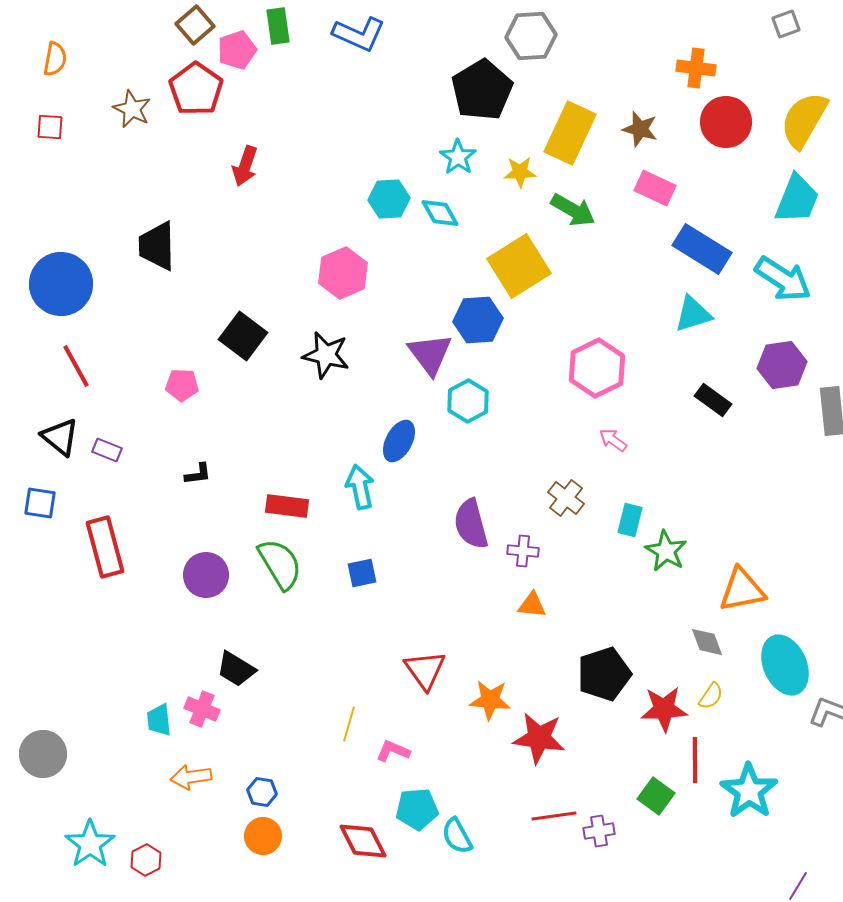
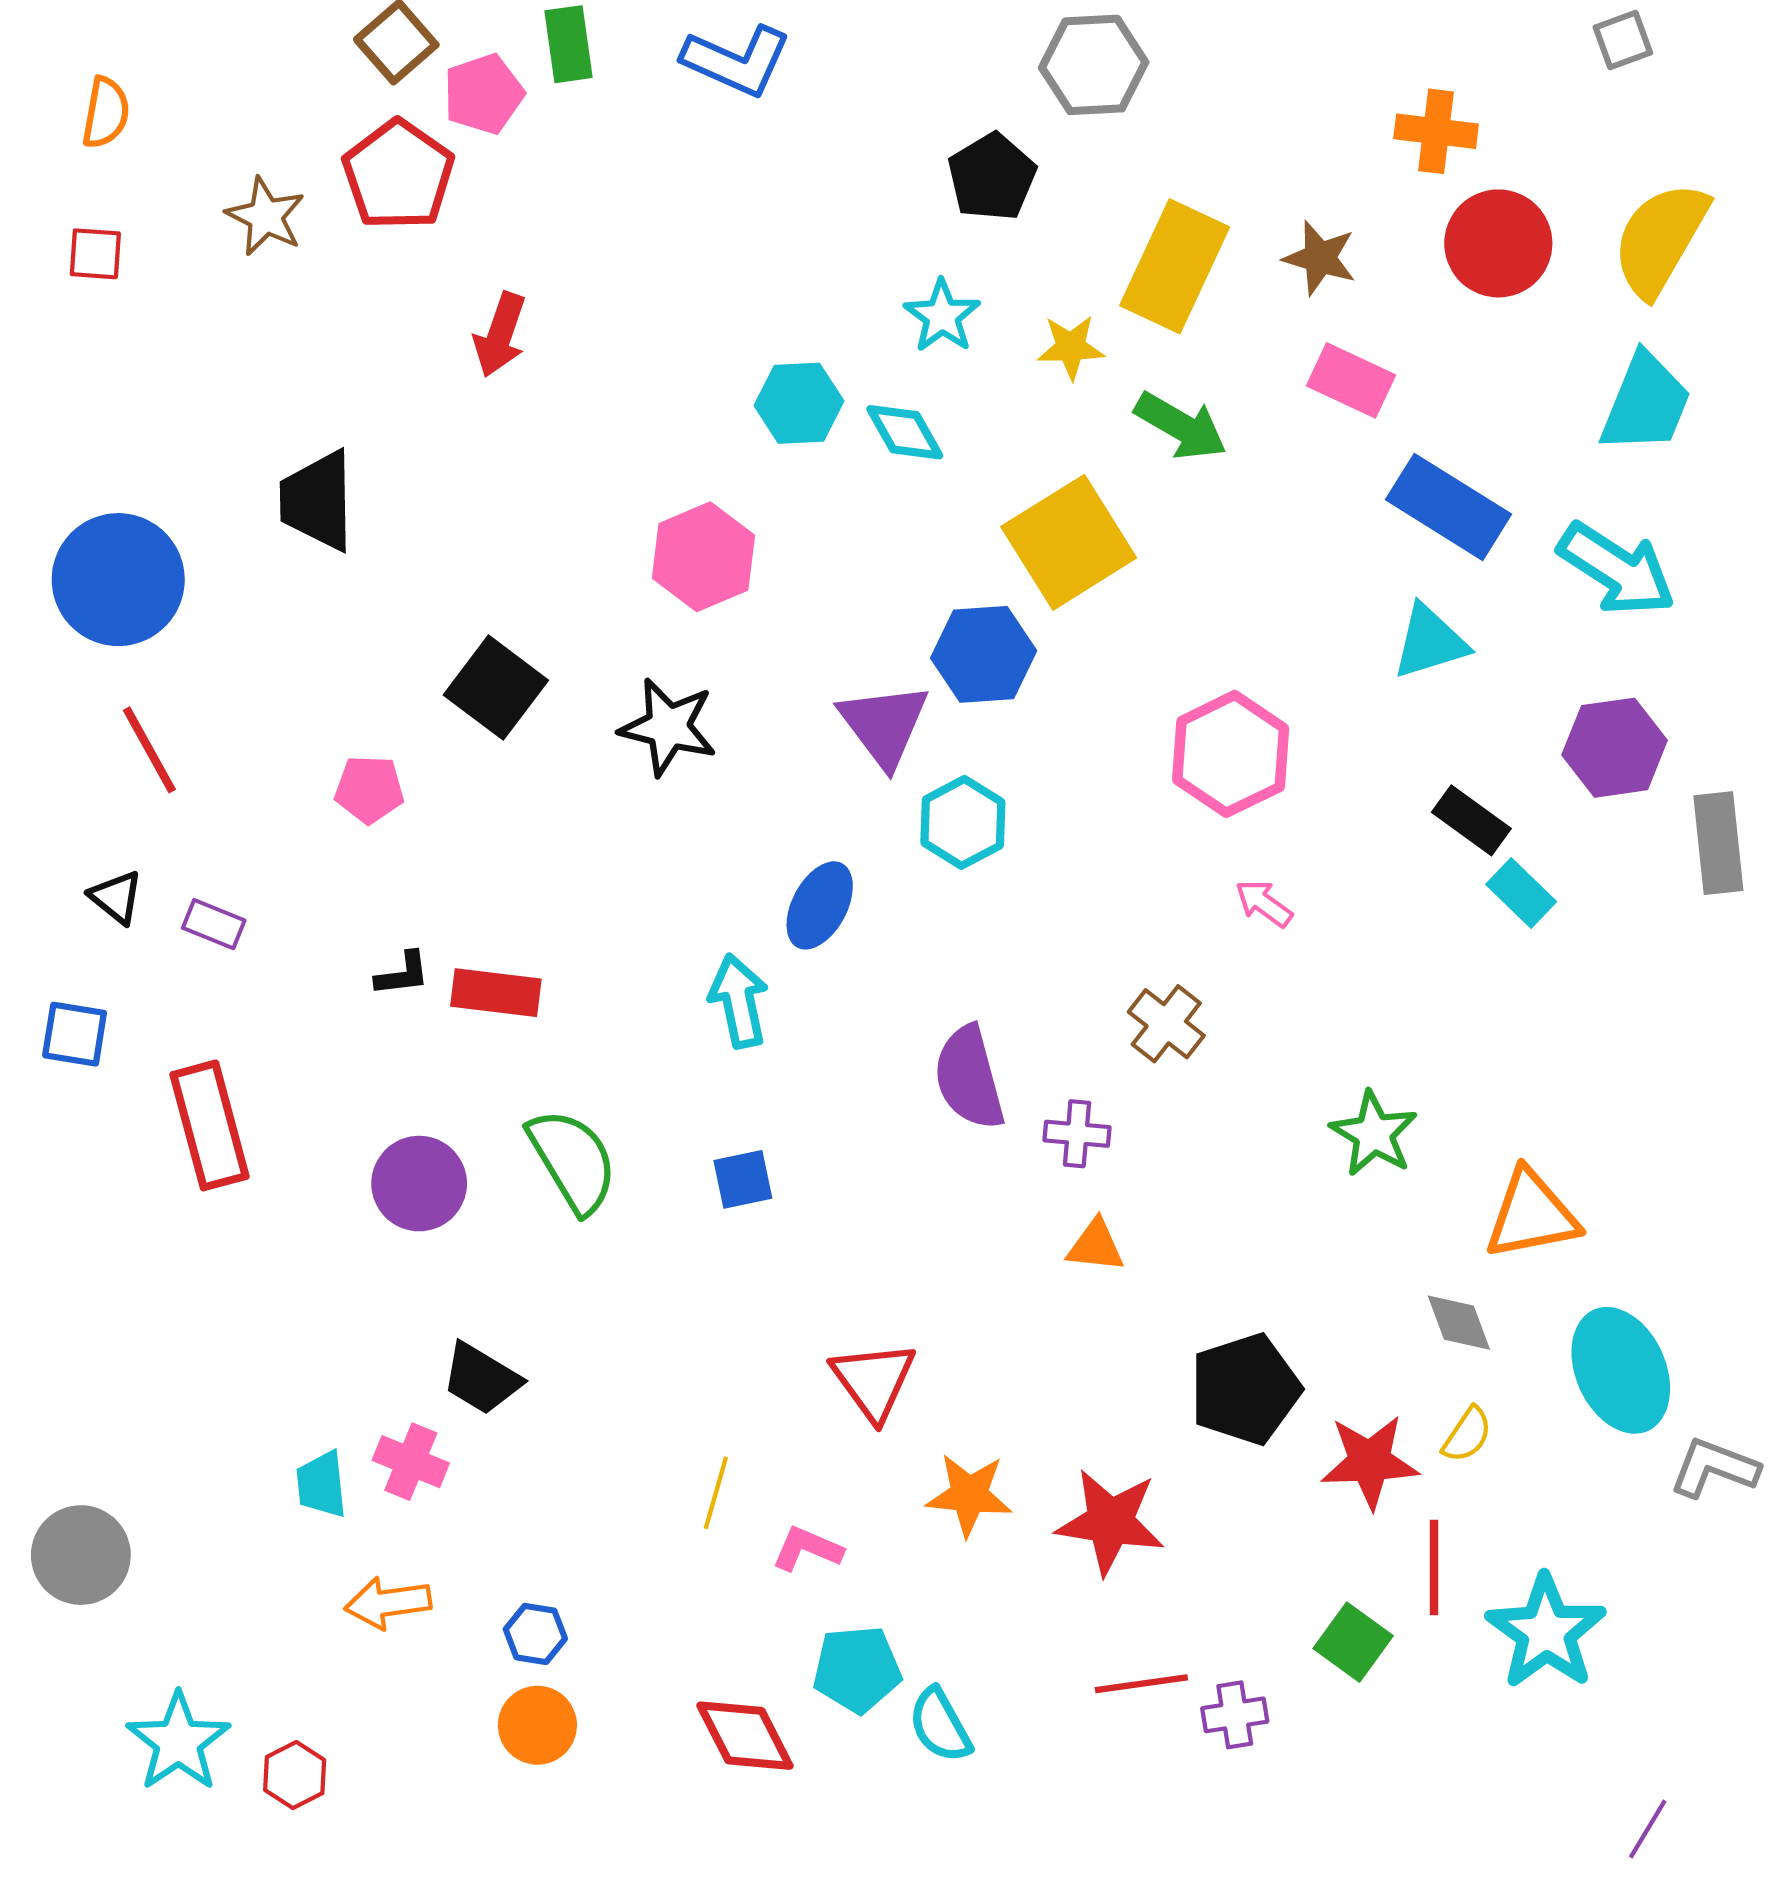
black pentagon: (482, 90) -> (992, 177), size x0.7
black triangle: (60, 437) -> (116, 897), size x0.7
red rectangle: (287, 506) -> (496, 993), moved
cyan rectangle: (630, 520) -> (1521, 893), moved, turned -60
orange star: (490, 700) -> (969, 1495), moved

